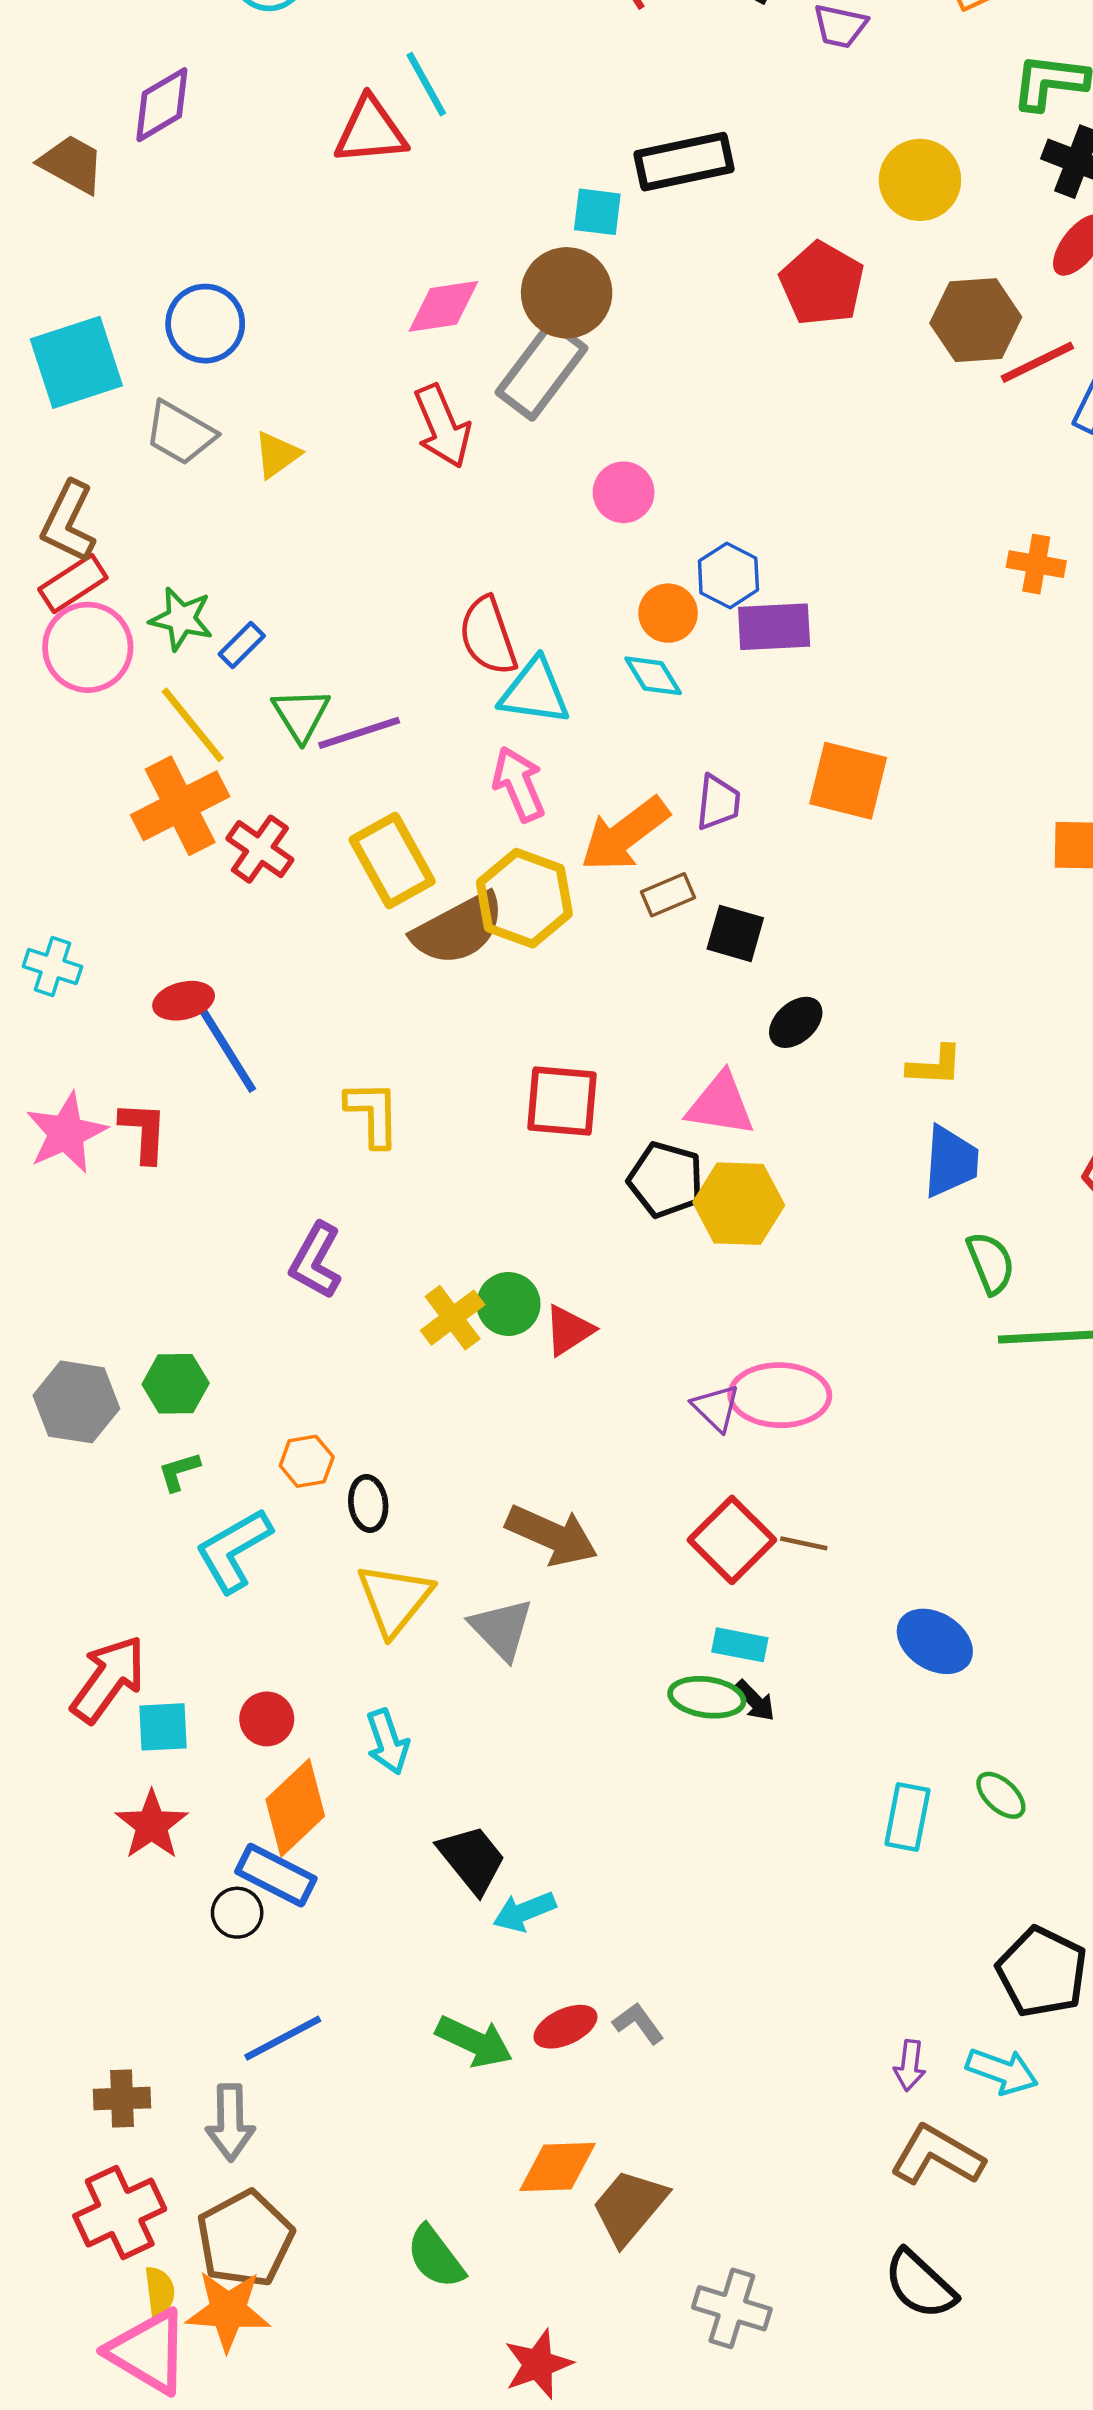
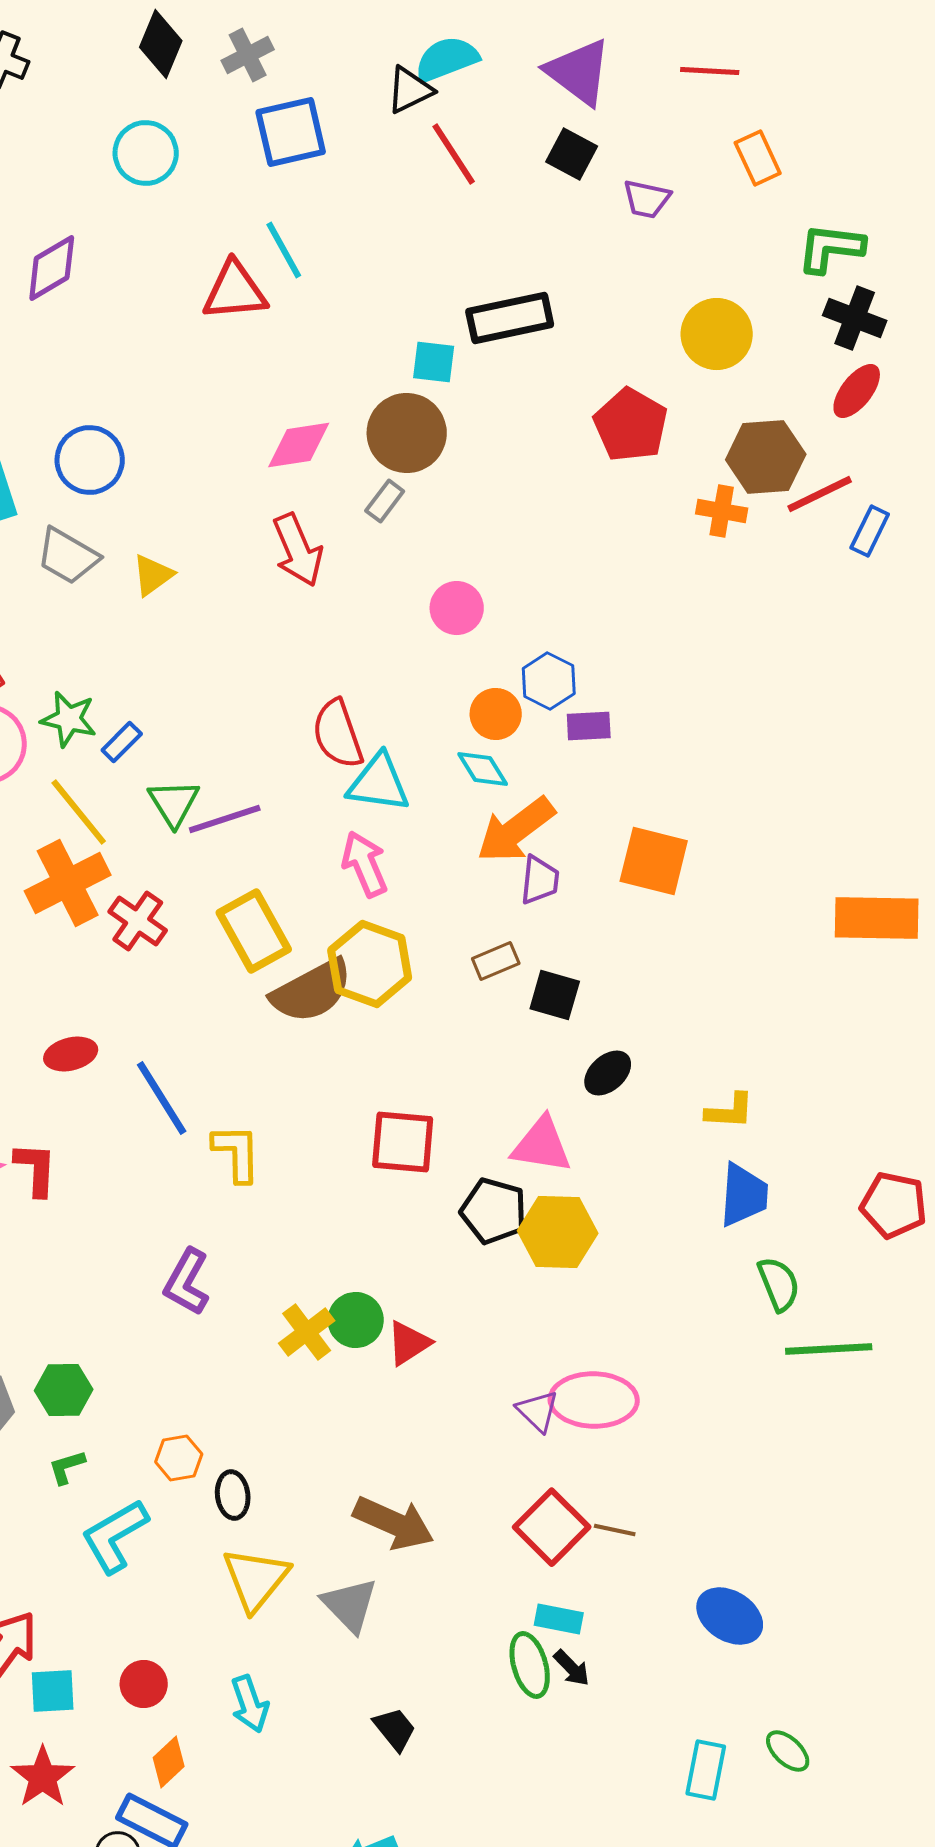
gray rectangle: (541, 370) -> (385, 501), size x0.5
orange cross: (1036, 564) -> (722, 511), moved
purple rectangle: (774, 627) -> (589, 726), size x0.7
orange arrow: (625, 834) -> (516, 830), moved
blue line: (228, 1051) -> (162, 1098), moved
green ellipse: (707, 1697) -> (530, 1665), turned 66
orange diamond: (295, 1808) -> (169, 1762), size x0.6
black trapezoid: (472, 1859) -> (395, 1729), moved, size x0.7

